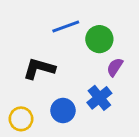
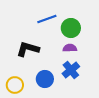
purple semicircle: (115, 67) -> (70, 48), moved, turned 56

